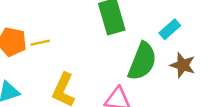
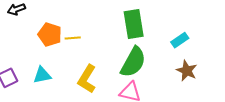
green semicircle: (142, 61) -> (133, 62), moved

